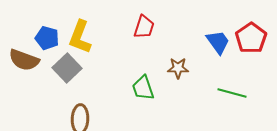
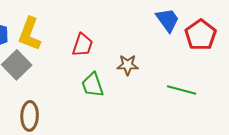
red trapezoid: (144, 27) -> (83, 45), moved
blue trapezoid: (218, 42) -> (168, 20), moved

